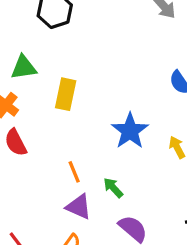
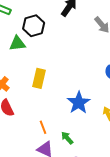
green triangle: (24, 67) -> (17, 43), moved

